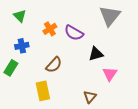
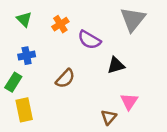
orange cross: (50, 29) -> (60, 24), moved
pink triangle: (110, 74) -> (129, 101), moved
yellow rectangle: (43, 91) -> (24, 110), moved

